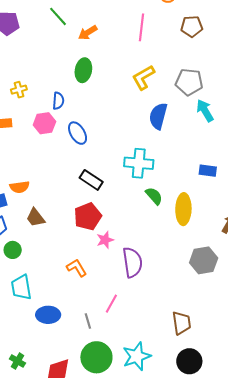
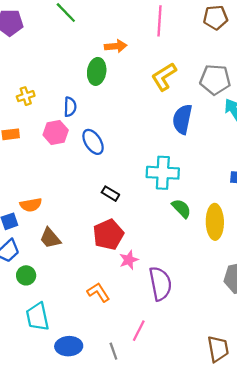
orange arrow: (88, 33) -> (116, 46), moved, turned -150
black rectangle: (91, 180) -> (110, 194), size x0.7

